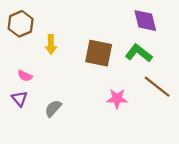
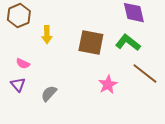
pink star: (117, 99) -> (108, 85), turned -30

